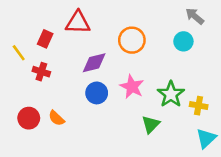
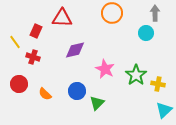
gray arrow: (195, 16) -> (155, 13), turned 49
orange circle: (132, 40) -> (112, 13), moved
blue circle: (97, 93) -> (77, 91), moved
red circle: (29, 118) -> (19, 84), moved
green triangle: (151, 124) -> (97, 103), moved

